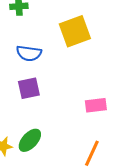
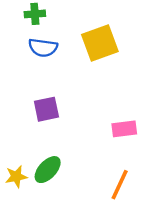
blue semicircle: (29, 53) -> (43, 48), moved

